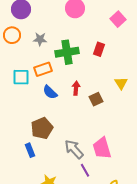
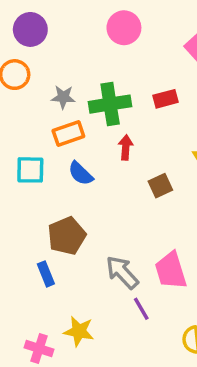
gray star: (40, 39) -> (63, 97), moved
red rectangle: (99, 49) -> (166, 99), turned 56
cyan square: (21, 77) -> (30, 170), moved
red arrow: (76, 88) -> (126, 147), moved

